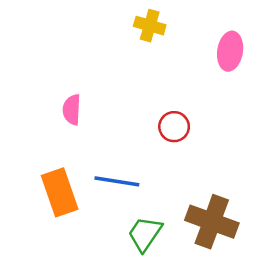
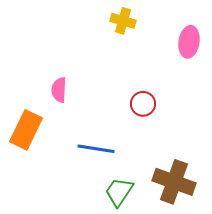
orange rectangle: (60, 192) -> (26, 130), moved, turned 45

